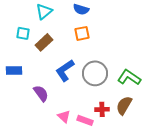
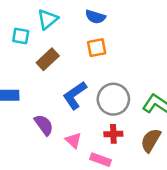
cyan square: (23, 33) -> (21, 36), moved
red cross: (102, 109) -> (113, 134), moved
pink triangle: (64, 116) -> (73, 140), moved

